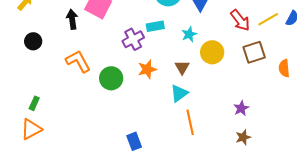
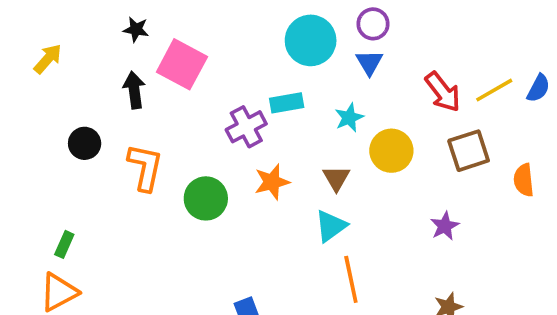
black circle: (33, 41) -> (85, 143), moved
orange L-shape: (78, 61) -> (145, 167), turned 40
purple star: (241, 108) -> (445, 226), moved

